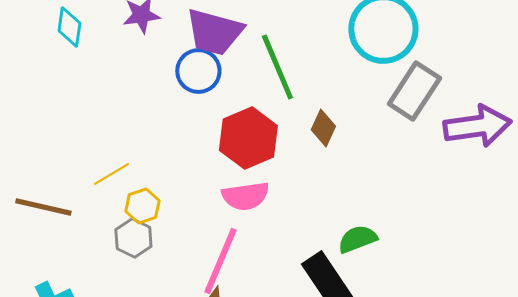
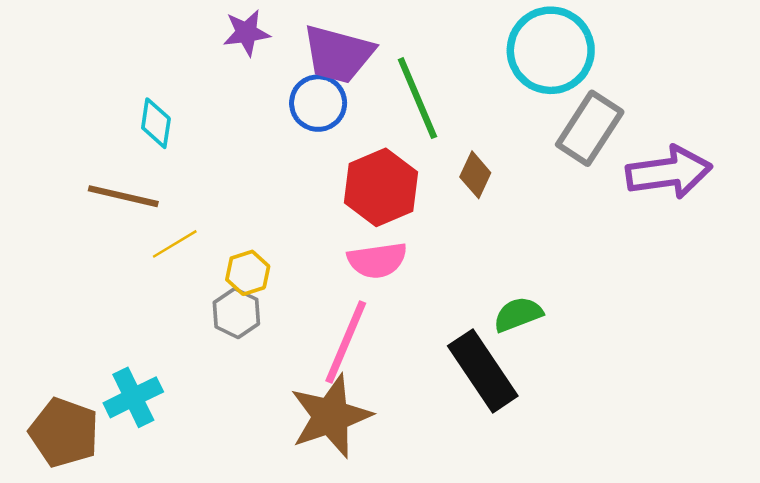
cyan diamond: (69, 27) -> (156, 123), moved
yellow line: (111, 174) -> (175, 244), moved
brown line: (43, 207) -> (123, 196), moved

